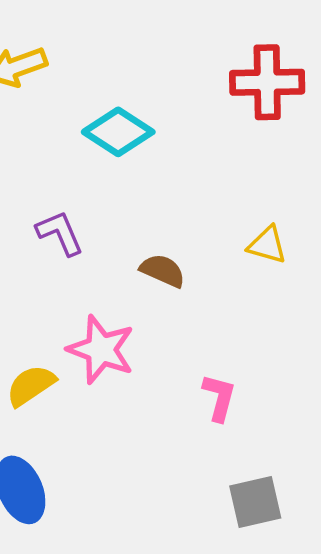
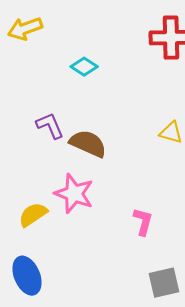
cyan diamond: (118, 132) -> (84, 67), size x0.7
brown semicircle: (163, 271) -> (88, 144), moved, size x1.4

